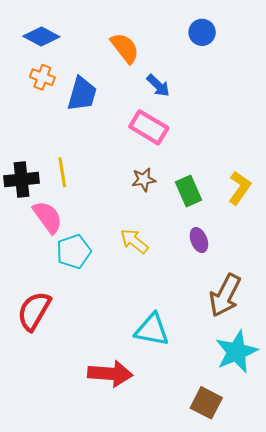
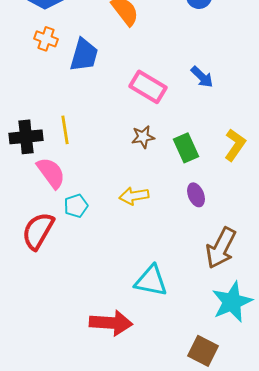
blue arrow: (158, 86) -> (202, 77), moved
yellow arrow: (134, 241) -> (134, 196), turned -48
cyan pentagon: (74, 252) -> (76, 206), size x0.7
red semicircle: (34, 311) -> (38, 231), moved

